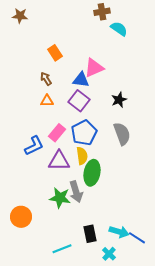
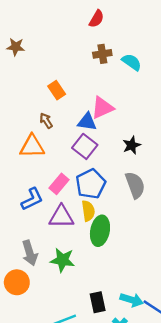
brown cross: (102, 12) -> (102, 54), moved
orange triangle: (47, 101) -> (32, 146), moved, size x1.6
gray arrow: (76, 192) -> (30, 253), moved

